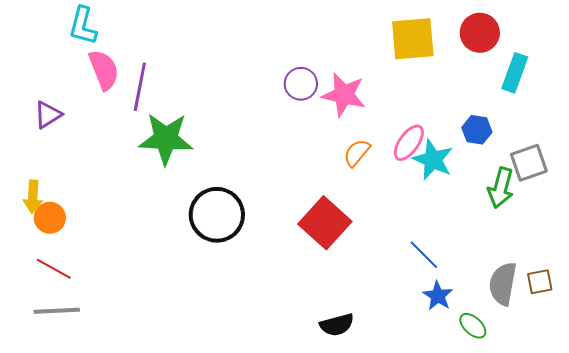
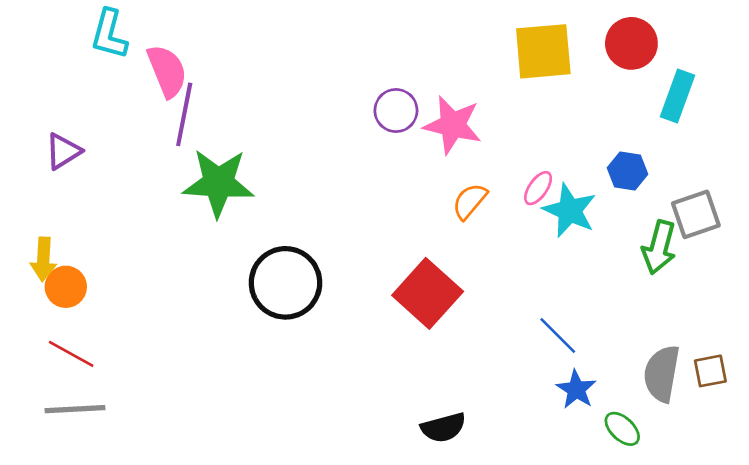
pink semicircle: (104, 70) -> (167, 71), moved
pink ellipse: (409, 143) -> (538, 188), size x0.7

